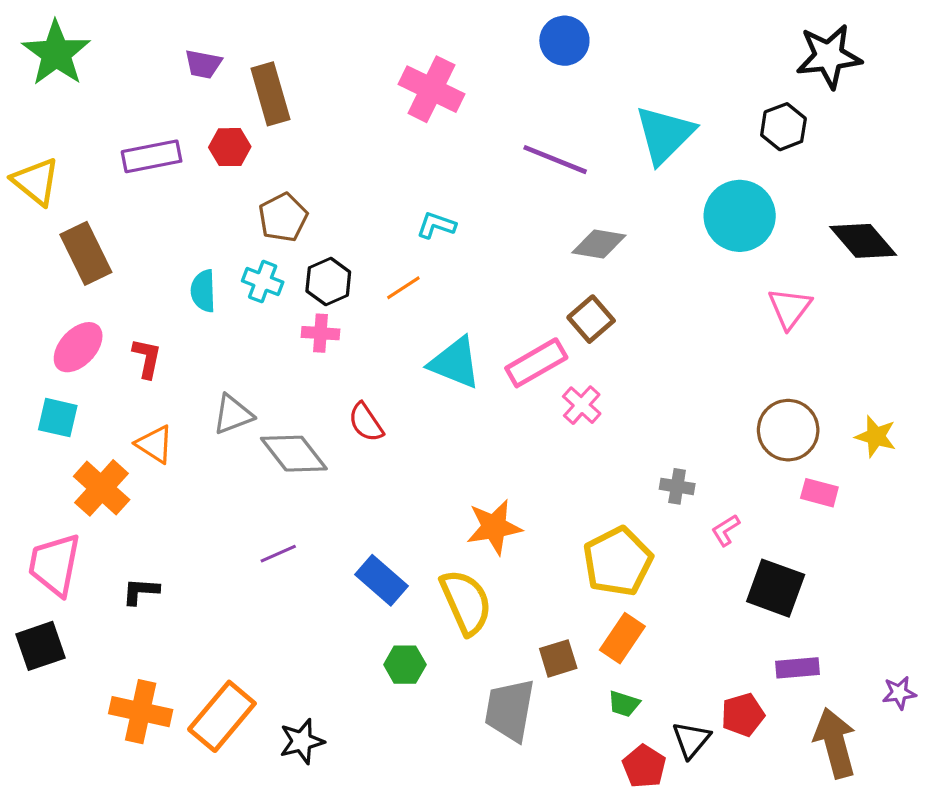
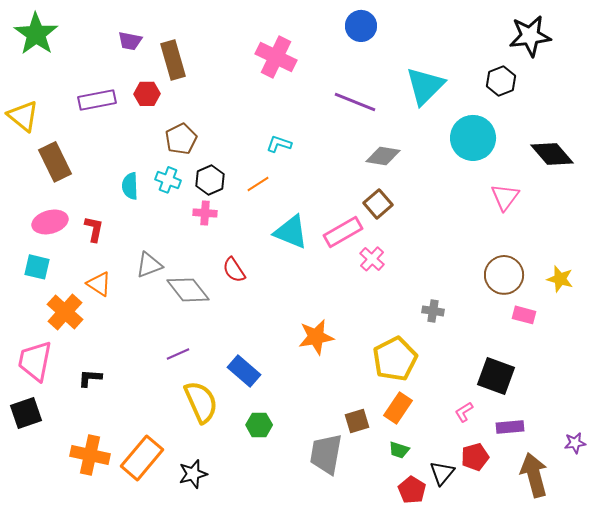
pink ellipse: (78, 347) -> (50, 222), turned 32
pink L-shape: (726, 530) -> (464, 412), moved
yellow semicircle: (466, 602) -> (201, 402), moved

